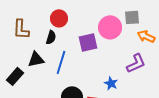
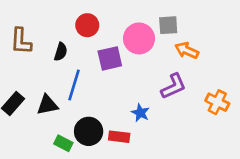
red circle: (59, 18) -> (87, 25), moved
black triangle: (36, 59) -> (47, 105), moved

